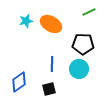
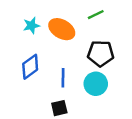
green line: (89, 12) -> (96, 15), moved
blue diamond: (19, 82) -> (30, 67), moved

